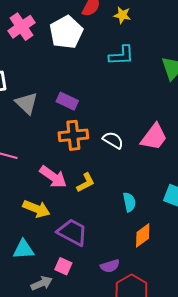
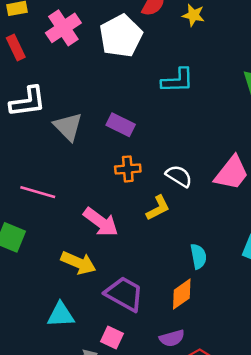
cyan L-shape: (121, 55) -> (178, 80), moved
orange cross: (73, 135) -> (128, 169), size x0.7
yellow L-shape: (86, 183) -> (158, 208), moved
orange diamond: (143, 235) -> (182, 294), moved

